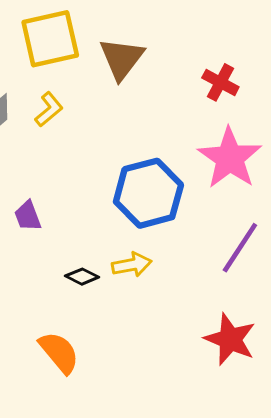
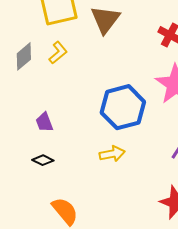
black diamond: (82, 277) -> (43, 160), moved

